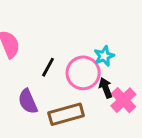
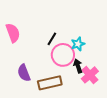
black line: (48, 67) -> (52, 39), moved

